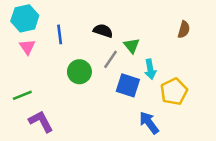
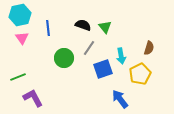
brown semicircle: (184, 30) -> (149, 48), moved
green triangle: (132, 46) -> (105, 27), moved
blue square: (128, 85) -> (103, 69), turned -36

